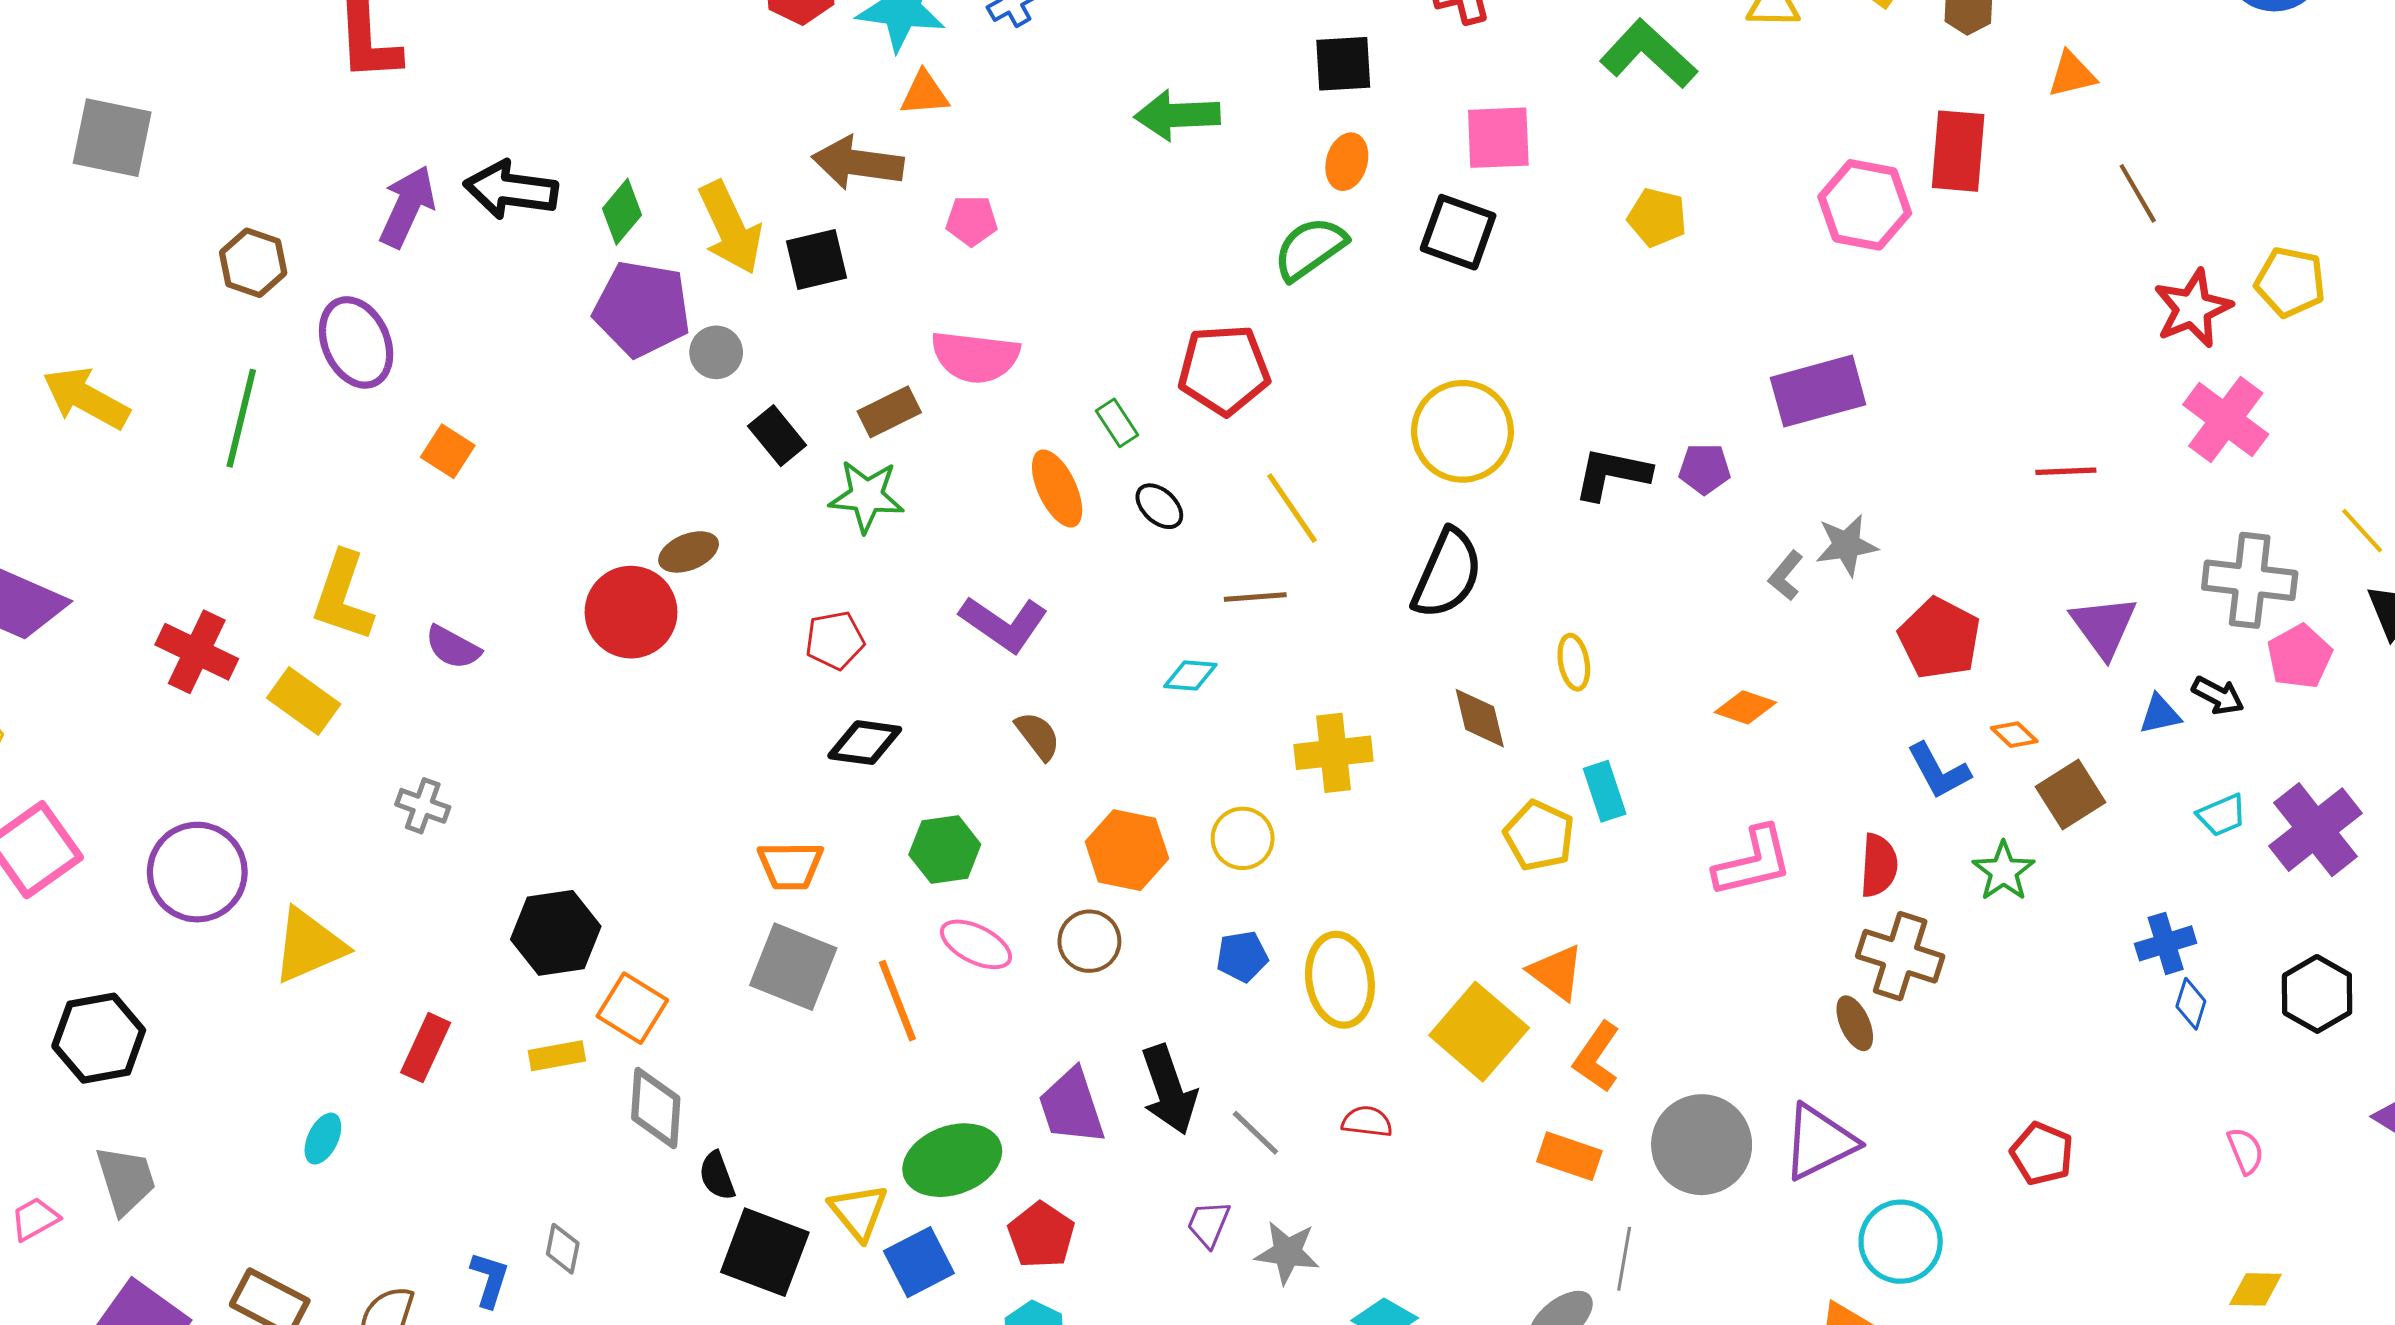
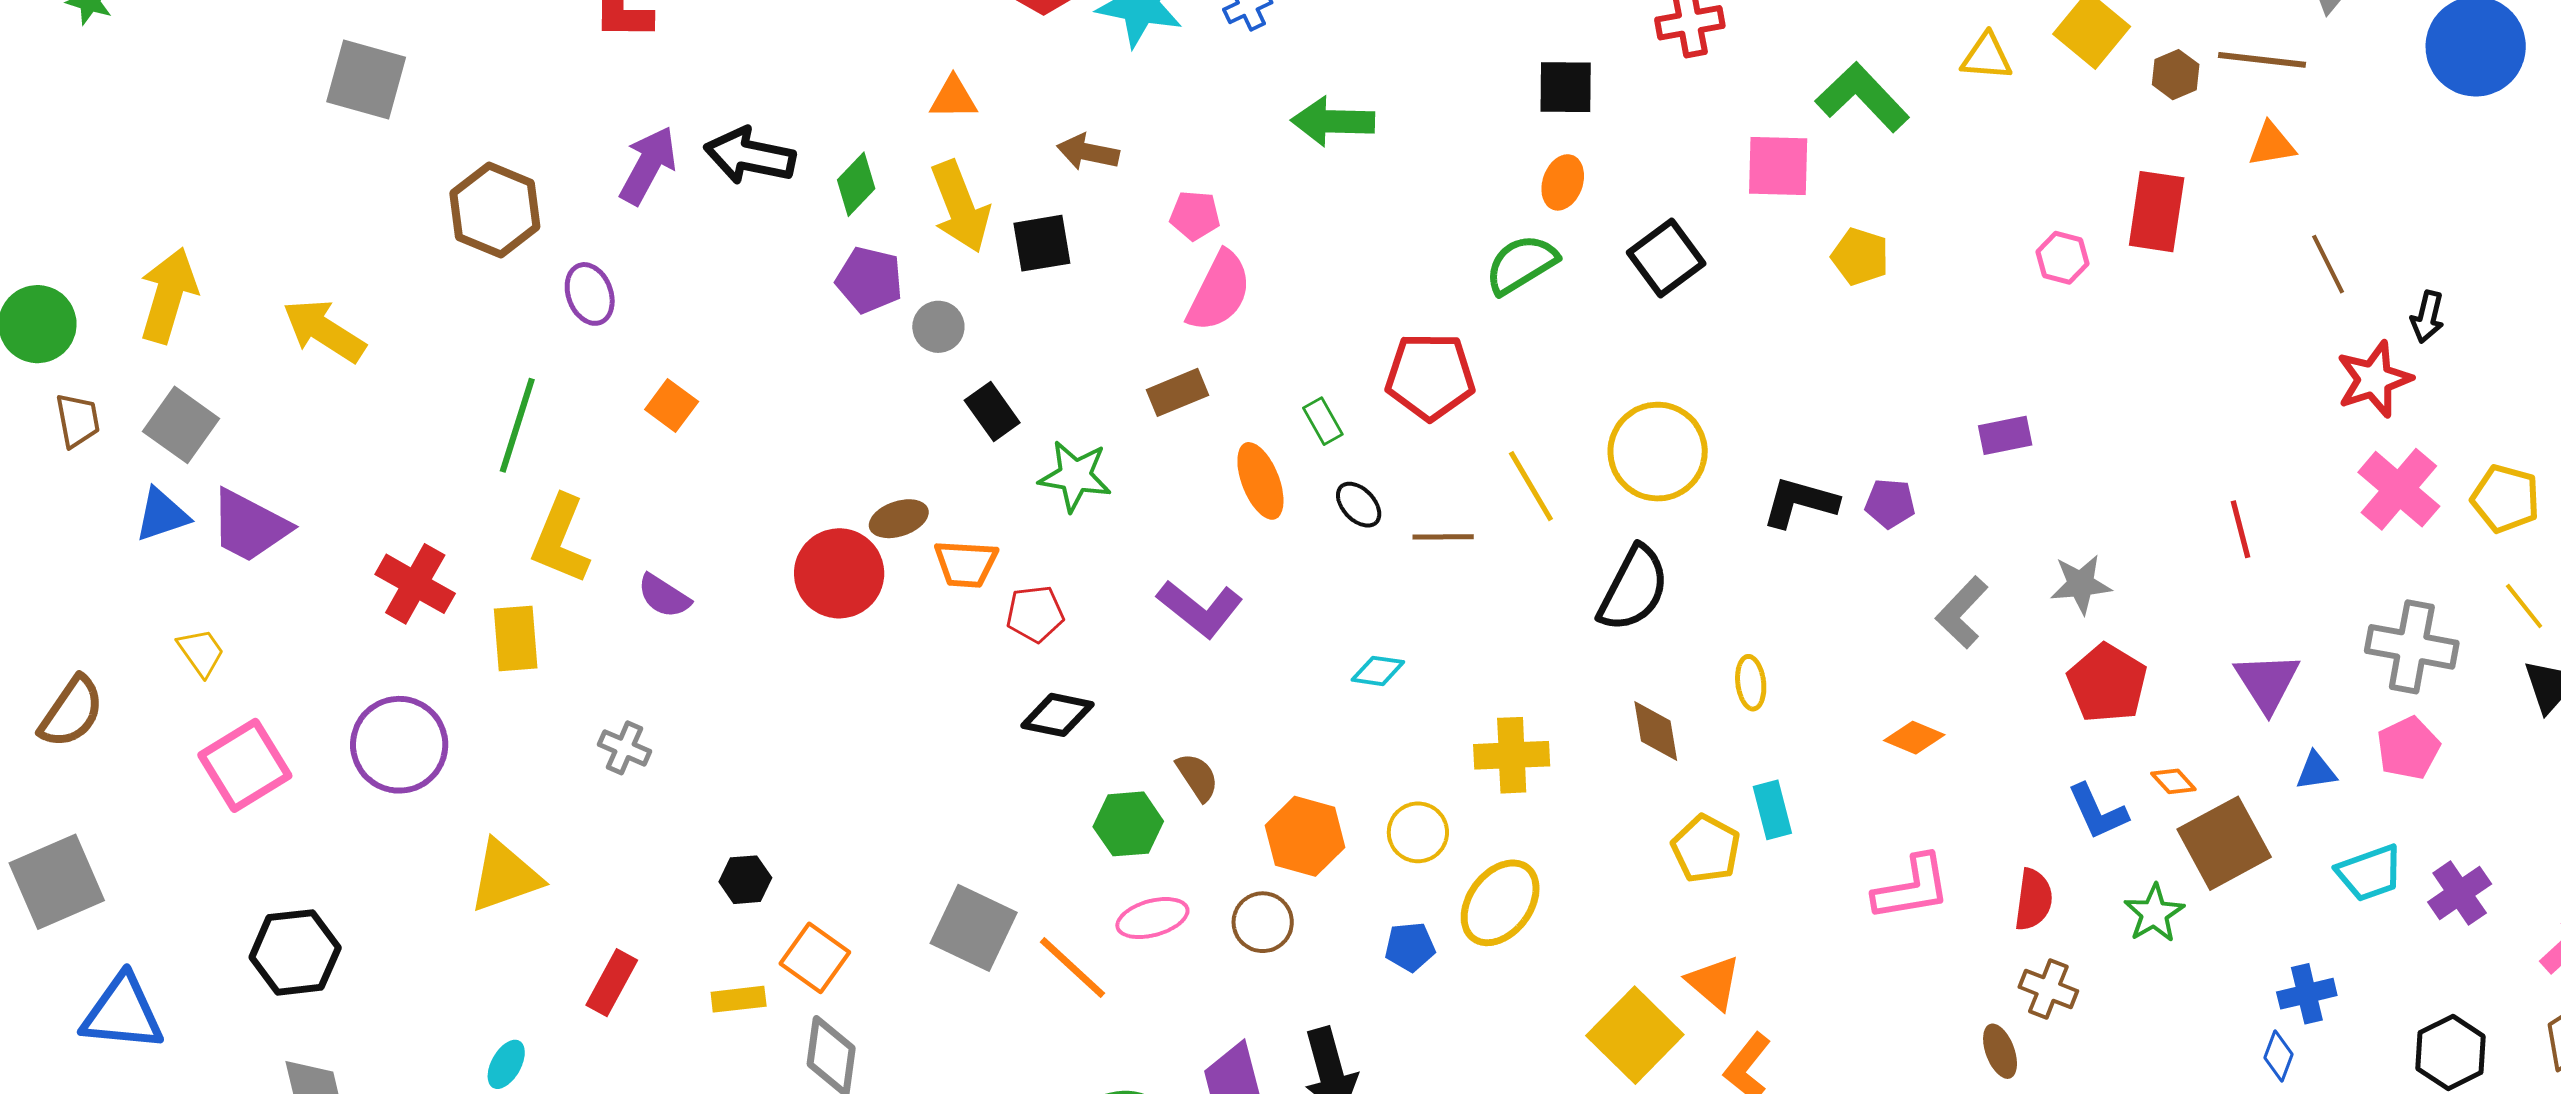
orange triangle: (924, 93) -> (953, 98), moved
green arrow: (1177, 115) -> (1333, 121), moved
pink square: (1498, 138) -> (1778, 166), moved
brown arrow: (858, 163) -> (1088, 152), size x0.7
pink hexagon: (1865, 205) -> (2062, 258), size x0.6
black square: (1458, 232) -> (1666, 258), turned 30
brown hexagon: (253, 263) -> (495, 210), size x1.4
yellow pentagon: (2290, 282) -> (2505, 499), moved
purple pentagon: (642, 309) -> (869, 280), size x0.7
purple ellipse: (356, 342) -> (590, 294), size x0.7
pink semicircle: (975, 357) -> (1219, 292), moved, turned -74
purple rectangle: (1818, 391) -> (2005, 435), size x0.6
brown rectangle: (889, 412) -> (1178, 392), moved
green line: (241, 418) -> (517, 425), moved
red line: (2066, 471) -> (2240, 529), turned 74
yellow line: (1292, 508) -> (1531, 486), moved
gray star: (1846, 545) -> (2081, 584), moved
gray L-shape: (1786, 576) -> (1962, 612), size x1.5
brown line: (1255, 597) -> (1443, 537), moved
pink pentagon: (2299, 657) -> (2408, 748), moved
black arrow: (2218, 696) -> (2427, 317), moved, turned 72
yellow rectangle: (304, 701) -> (516, 639), turned 46
brown semicircle: (1038, 736) -> (1197, 777), moved
brown square: (2071, 795) -> (2224, 843), size x1.4
cyan trapezoid: (2222, 815) -> (2370, 873), size x1.4
purple cross: (2315, 830) -> (2460, 893), size x0.7
orange trapezoid: (790, 866) -> (966, 564), moved
purple circle: (197, 872) -> (399, 745), moved
black hexagon: (556, 933) -> (745, 880), size x0.6
pink ellipse: (976, 944) -> (1152, 918), turned -46
brown cross: (1900, 956) -> (2048, 989), size x0.7
yellow ellipse: (1340, 980) -> (1500, 903), moved, turned 42
orange line: (897, 1001) -> (1073, 968), turned -30
blue diamond: (2191, 1004) -> (2279, 1056), moved

